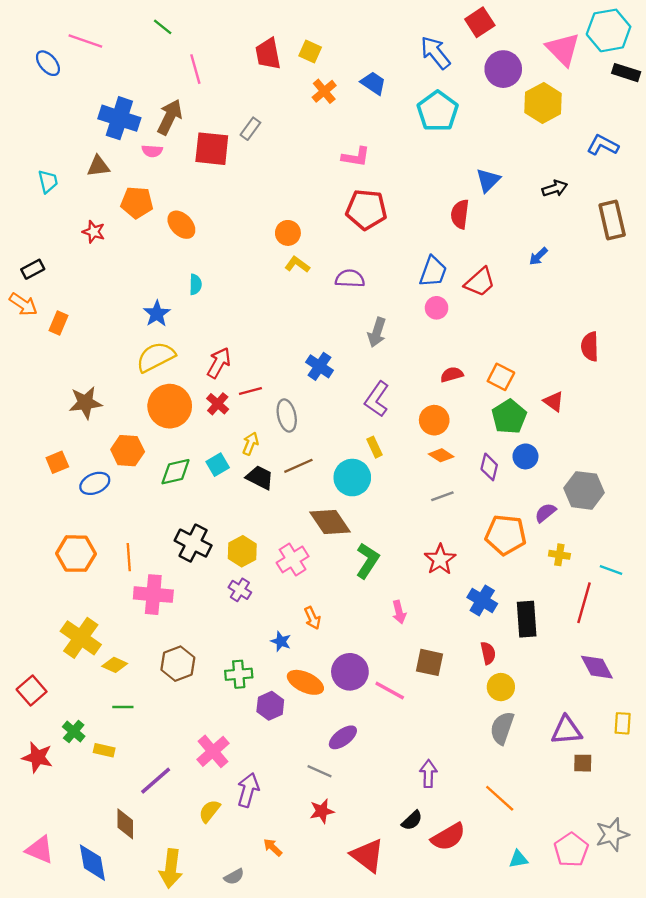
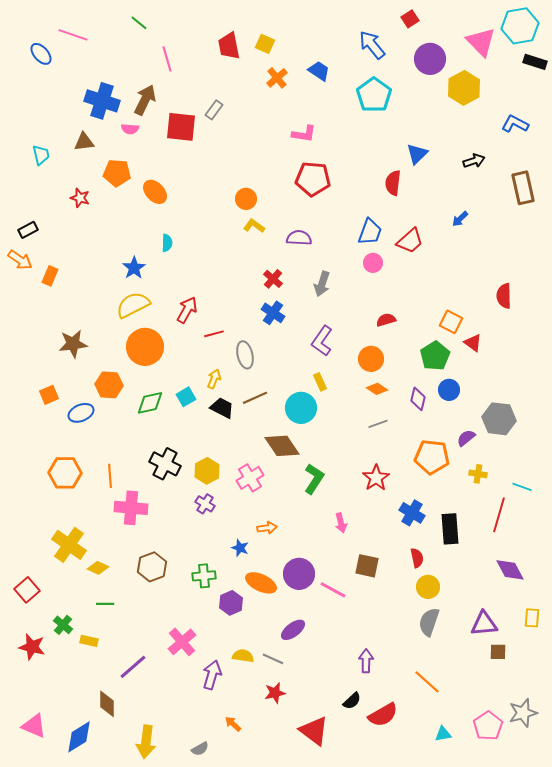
red square: (480, 22) -> (410, 19), size x0.7
orange square: (501, 377) -> (451, 322), moved
red cross: (218, 404) -> (273, 279), moved
orange arrow: (312, 618) -> (267, 528), turned -72
yellow semicircle: (209, 811) -> (243, 656), moved, turned 60
blue diamond: (92, 863) -> (79, 737), turned 68

